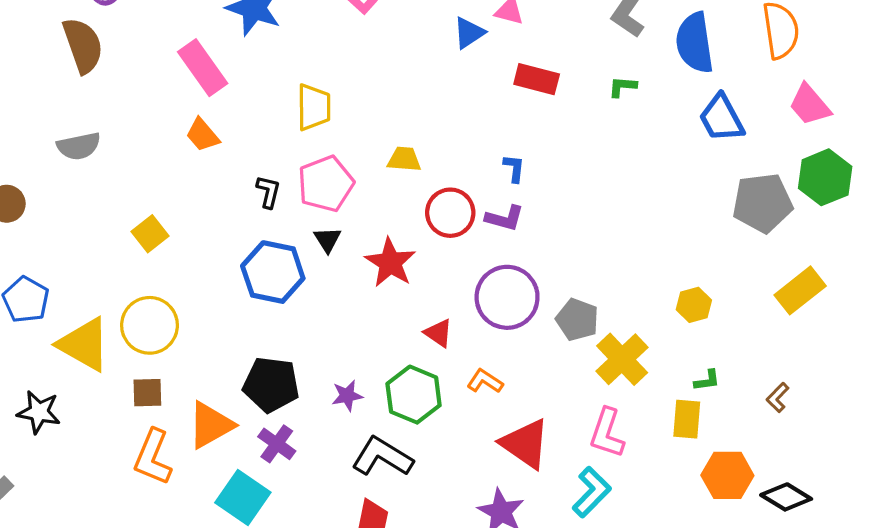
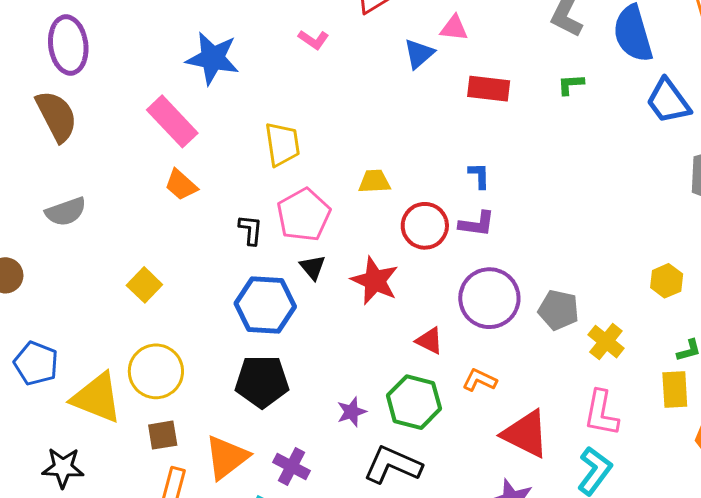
yellow cross: (622, 359) -> (606, 342), size x0.7
black pentagon: (271, 385) -> (262, 381), moved

